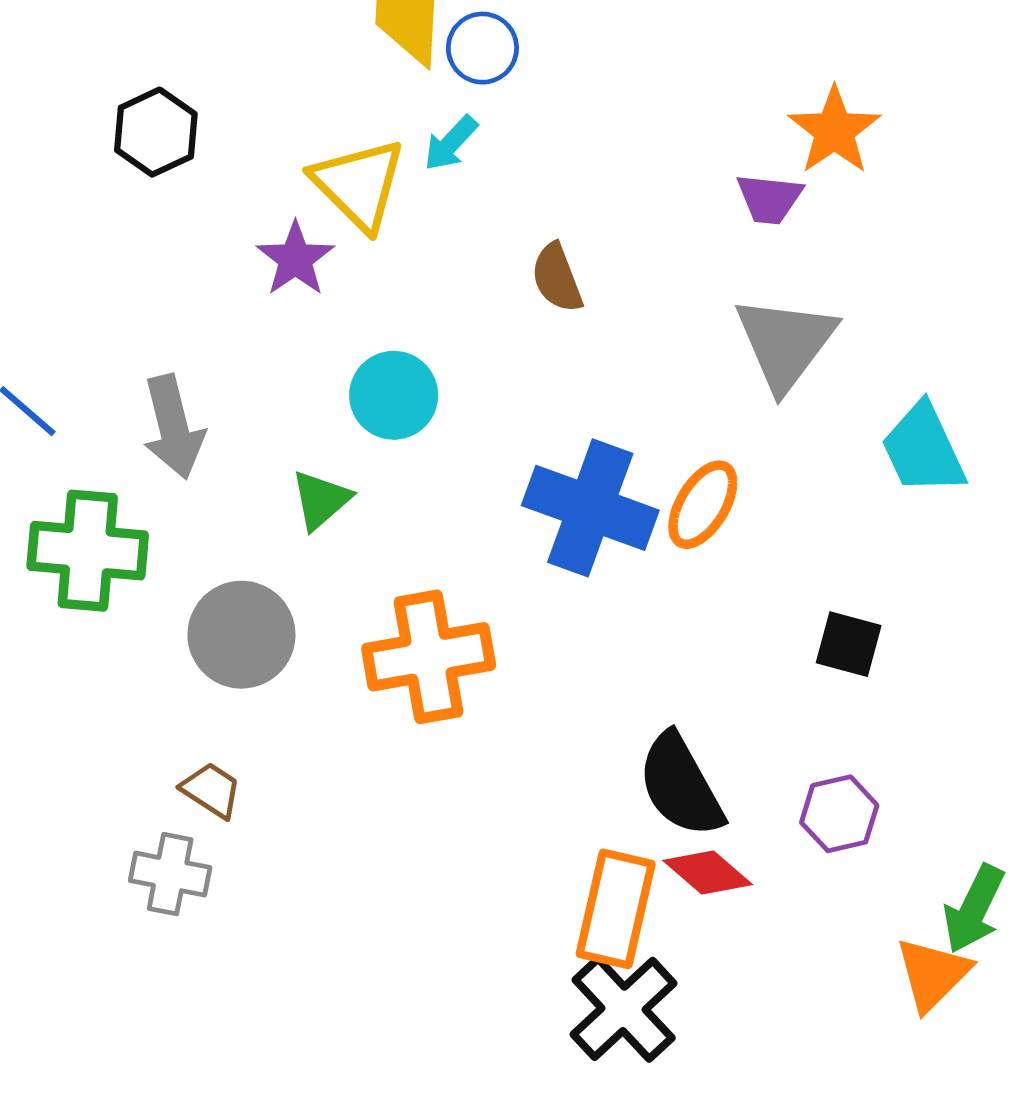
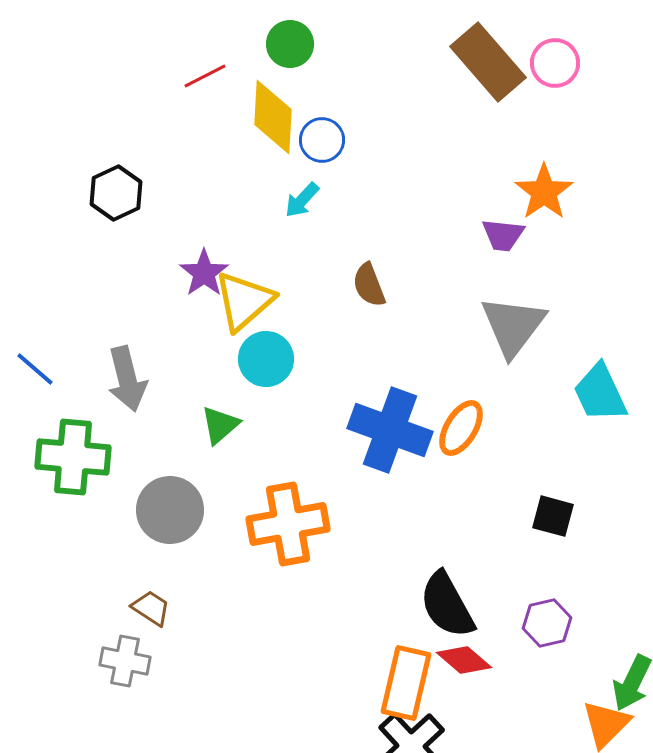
yellow triangle: (359, 184) -> (244, 301), moved, turned 34

